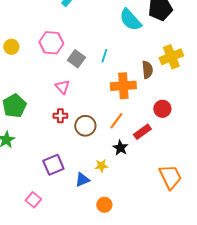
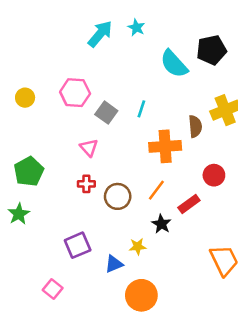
orange circle: (104, 205) -> (141, 295), size x1.6

